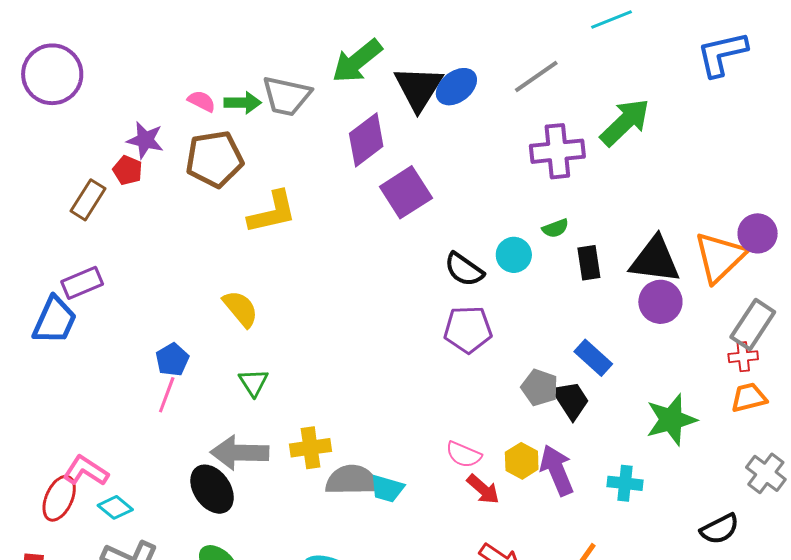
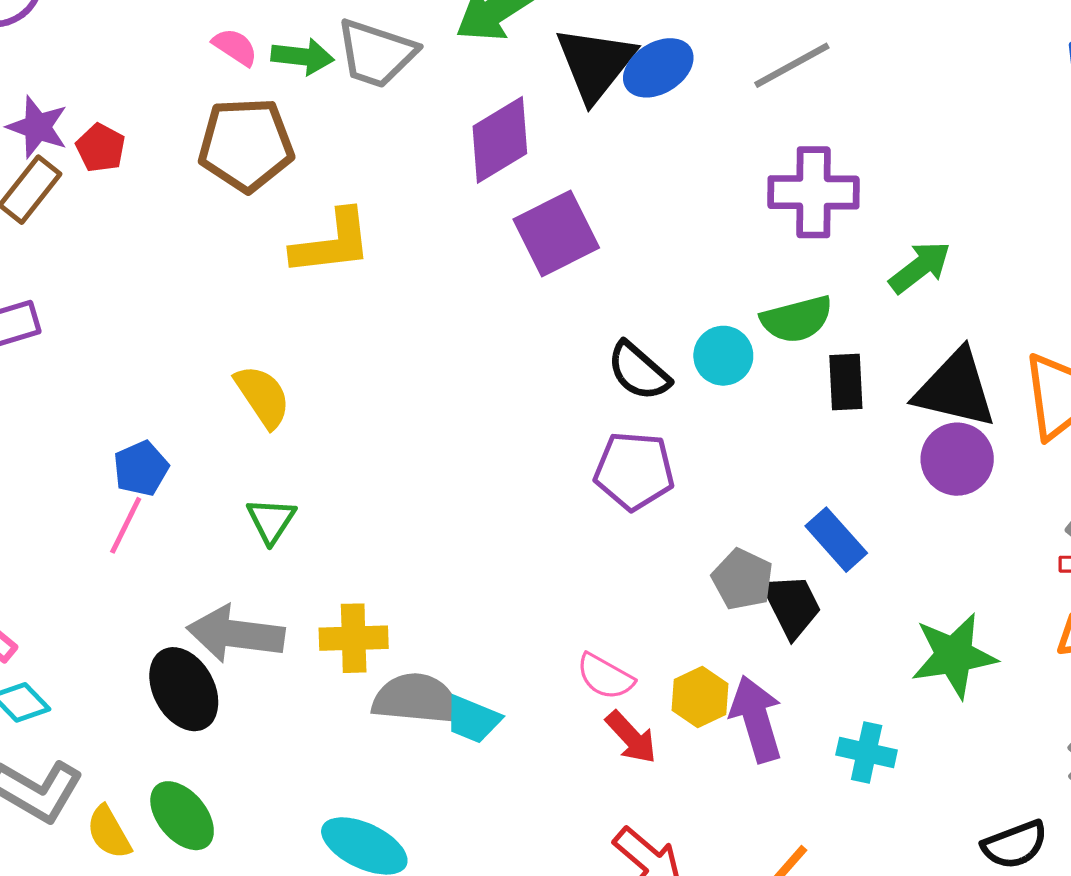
green arrow: (625, 122) -> (920, 267), moved, size x0.7
purple star: (145, 140) -> (38, 127), moved
green semicircle: (555, 228) -> (797, 319), size x1.6

